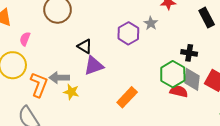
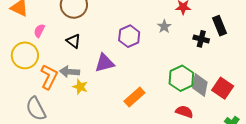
purple hexagon: (128, 33) -> (129, 36), moved
black triangle: (85, 46) -> (73, 41), moved
black cross: (189, 53) -> (201, 39), moved
red semicircle: (179, 91) -> (184, 112), moved

